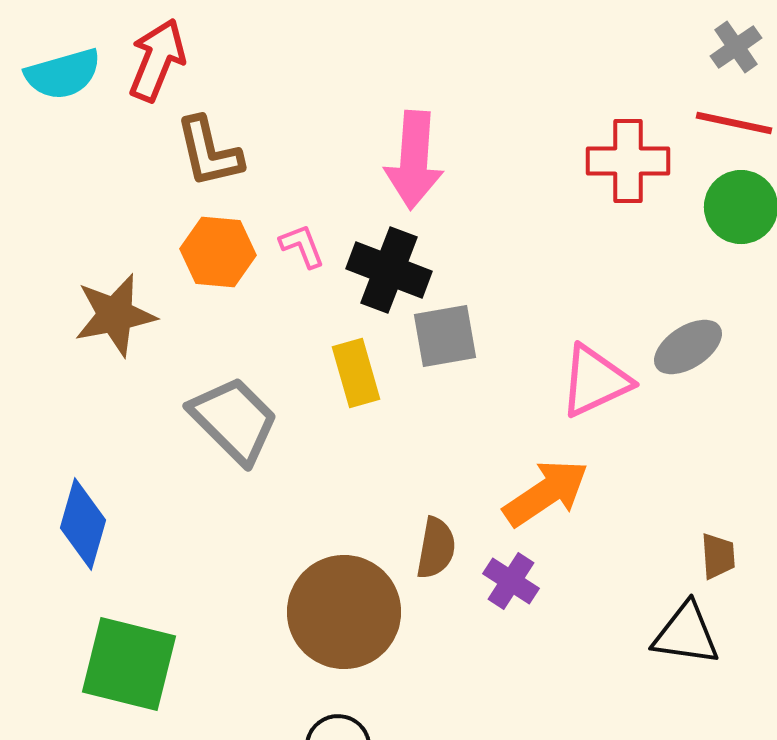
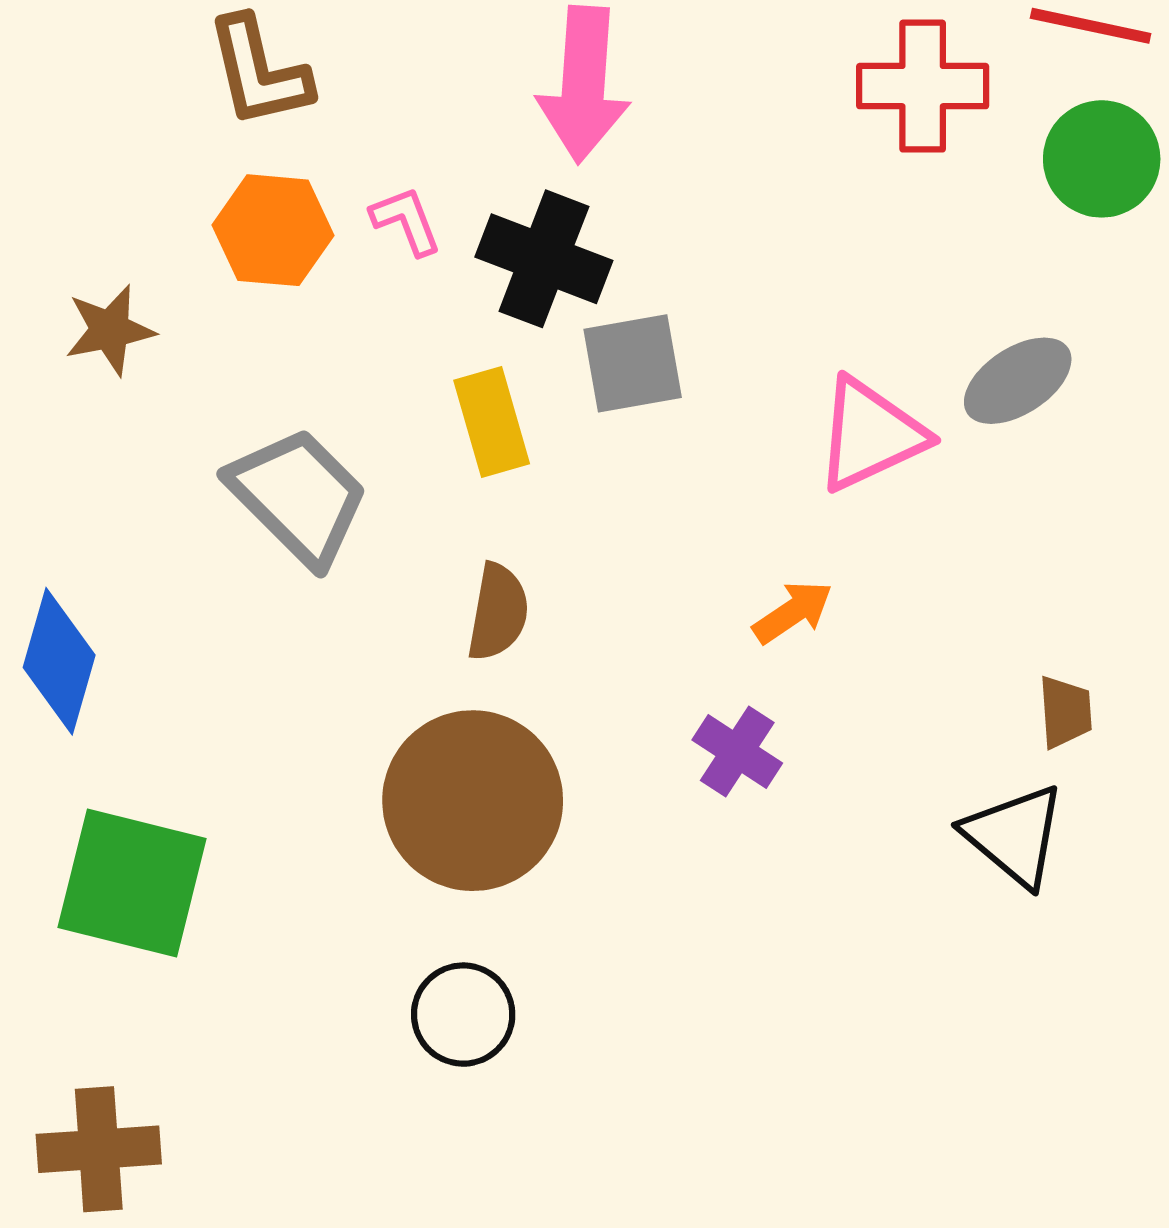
brown star: (115, 315) -> (110, 330), size x0.7
orange arrow: (546, 493) -> (793, 612), size x0.6
brown semicircle: (436, 548) -> (498, 612), moved
black triangle: (686, 634) -> (1015, 835), turned 32

